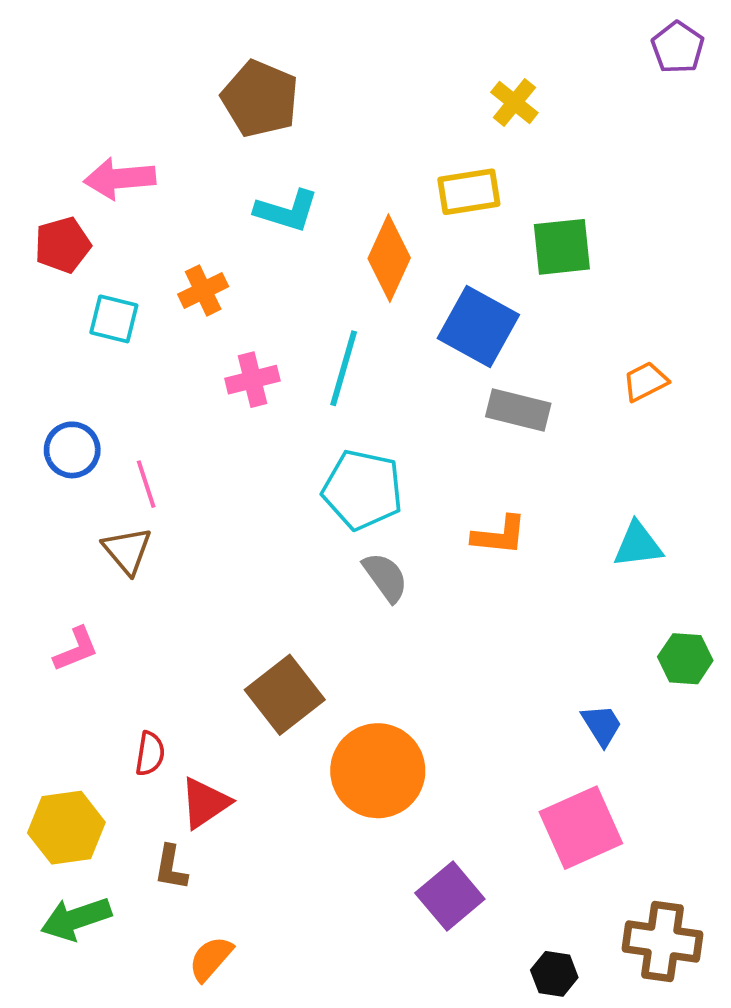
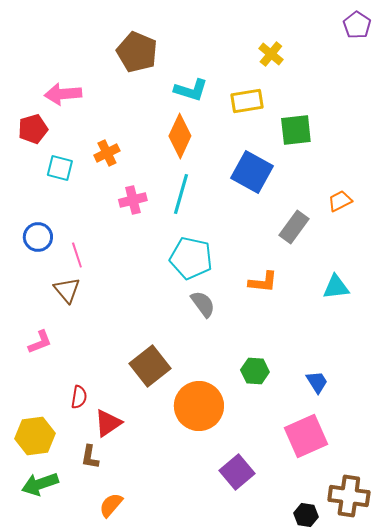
cyan L-shape: (287, 211) -> (191, 90), moved
orange diamond: (389, 258) -> (180, 136), moved
gray rectangle: (518, 410) -> (294, 227), moved, turned -68
green hexagon: (685, 659) -> (255, 371), moved
black hexagon: (554, 974) -> (306, 515), moved

